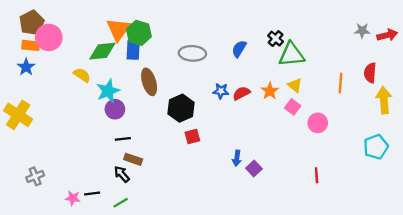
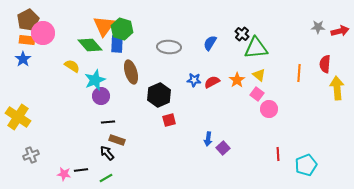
green diamond: (102, 51) -> (90, 45), turned 55
yellow cross: (18, 115) -> (18, 117), moved
pink circle: (318, 123) -> (269, 109), moved
cyan pentagon: (376, 147) -> (306, 165), moved

